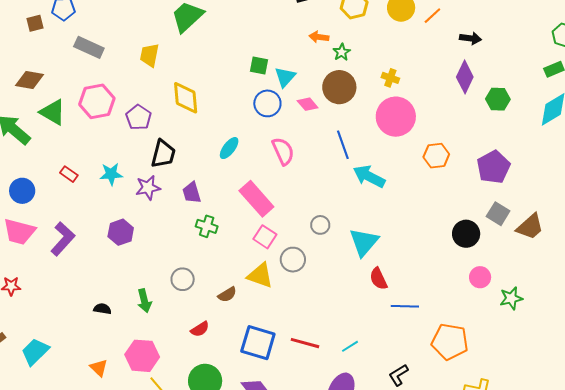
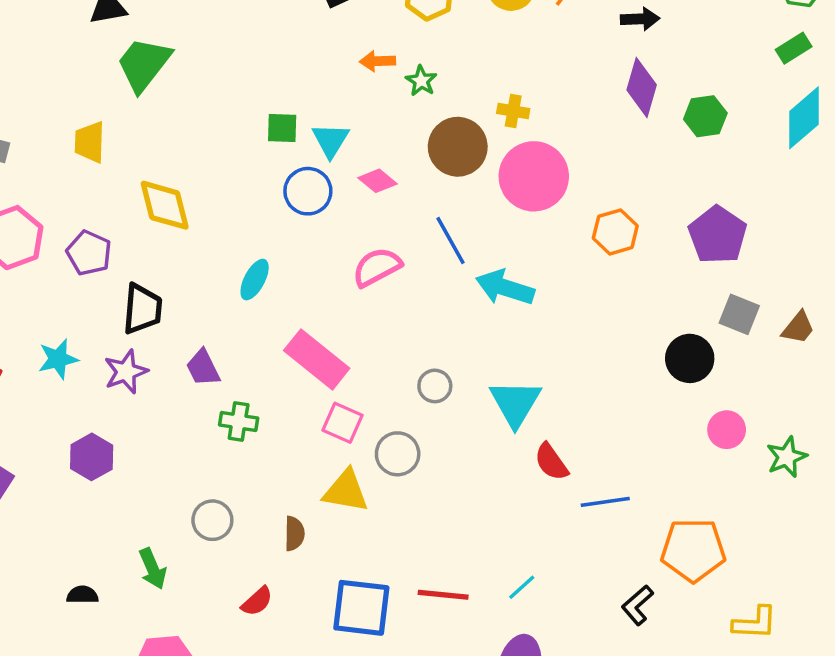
brown circle: (339, 87) -> (458, 147), moved
pink semicircle: (283, 151) -> (377, 267), moved, turned -84
brown trapezoid: (530, 227) -> (798, 328), size x0.7
brown semicircle: (227, 295) -> (294, 534), turned -48
black L-shape: (398, 375) -> (637, 605), moved

